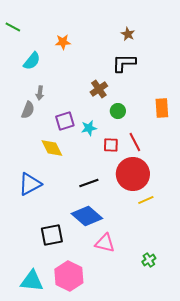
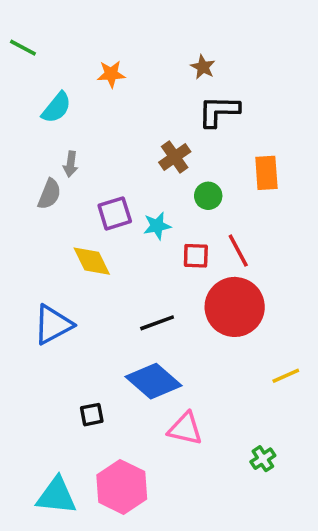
brown star: (128, 34) -> (203, 67), moved
orange rectangle: (162, 108) -> (266, 173), moved
yellow line: (146, 200) -> (286, 376), moved
black square: (52, 235) -> (92, 415), size x0.6

